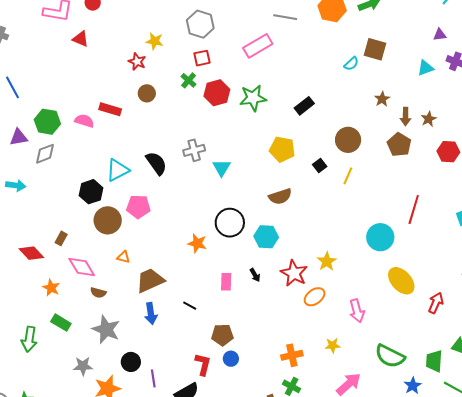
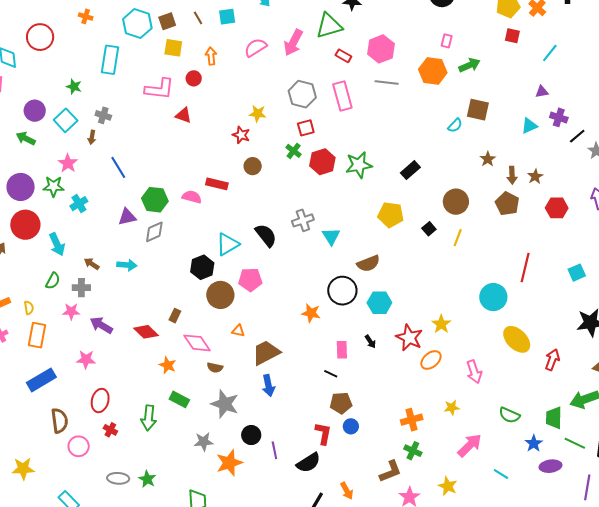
pink rectangle: (258, 46) -> (342, 96), moved, turned -72
brown semicircle: (280, 196) -> (368, 264), moved
black line: (190, 306) -> (331, 374), moved
green semicircle: (390, 356) -> (509, 415), size x0.7

